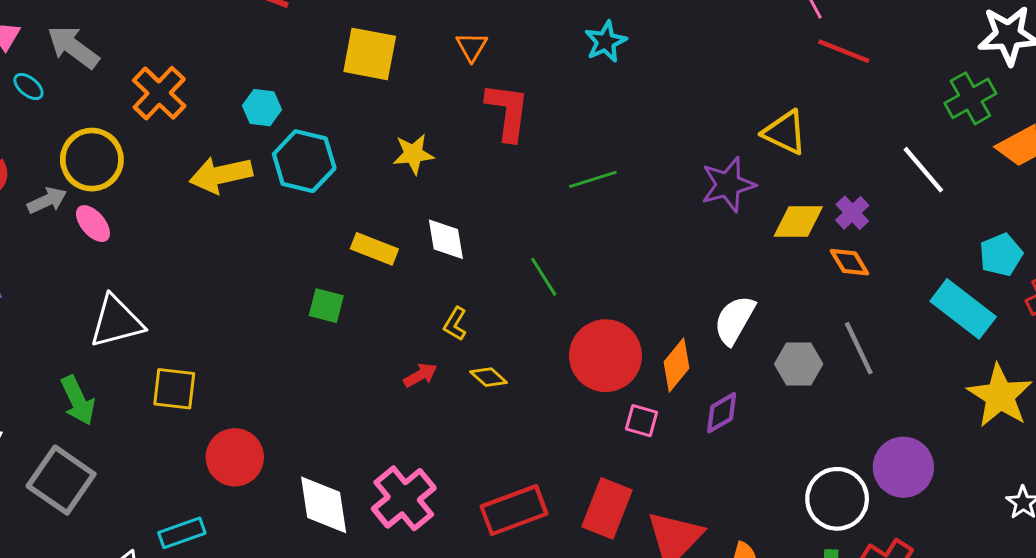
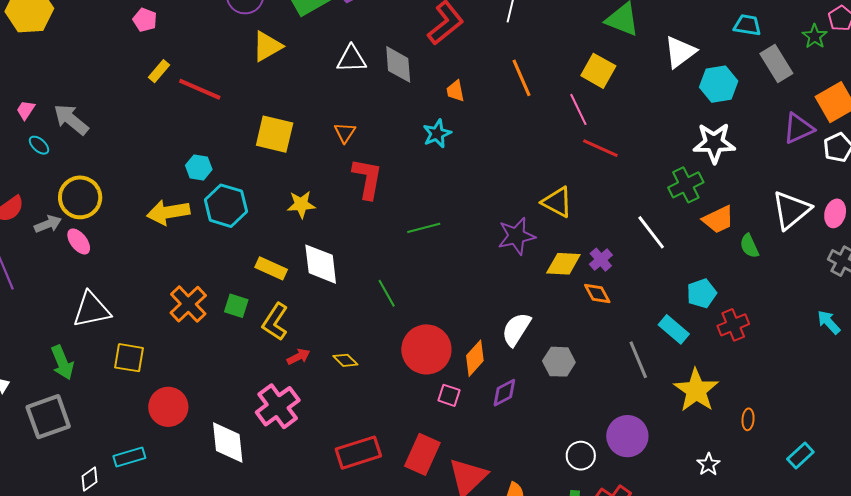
orange cross: (159, 93) -> (188, 304), moved
white diamond: (446, 239) -> (321, 264), size x1.4
cyan rectangle: (963, 309) -> (674, 329), size x0.7
yellow L-shape: (455, 324) -> (275, 322), moved, size x1.6
gray line: (859, 348) -> (638, 360), moved
gray square: (61, 480) -> (48, 417), turned 33
pink cross: (404, 498) -> (278, 406), moved
white circle: (837, 499) -> (581, 456), size x0.7

